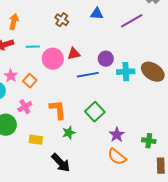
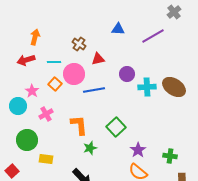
brown cross: (62, 20) -> (79, 44), moved
red triangle: (74, 54) -> (98, 59), moved
blue line: (88, 75) -> (94, 90), moved
orange square: (30, 81) -> (55, 84), moved
pink cross: (25, 107) -> (46, 114), moved
yellow rectangle: (36, 140) -> (46, 159), moved

